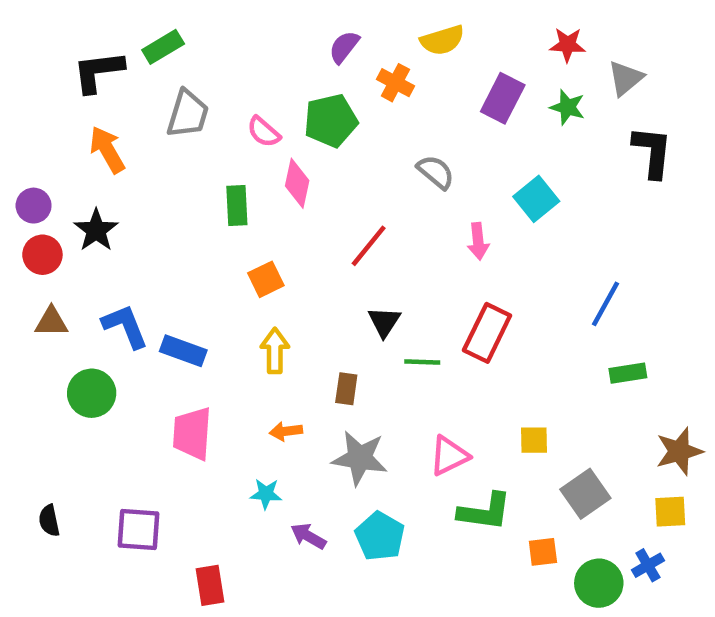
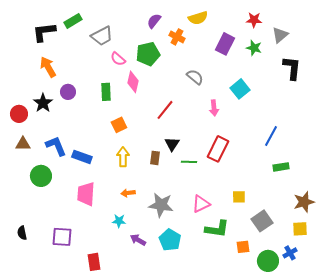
gray trapezoid: (188, 114) -> (102, 36), moved, turned 45
purple circle: (34, 206) -> (68, 92), moved
brown rectangle: (346, 389) -> (155, 158), moved

